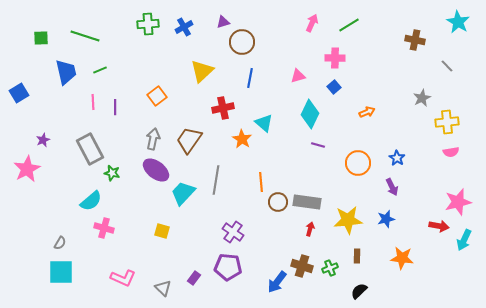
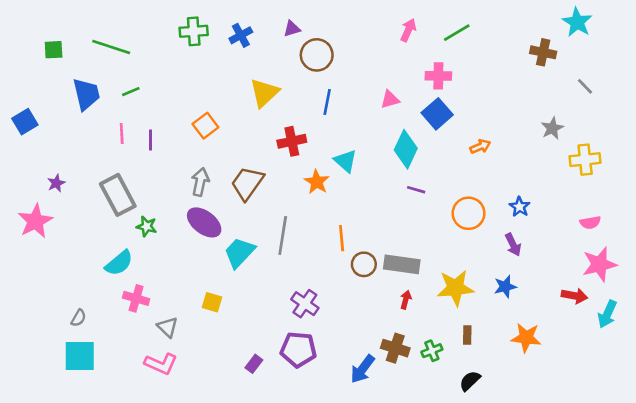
cyan star: (458, 22) -> (577, 22), moved
blue square: (334, 87) -> (437, 114), size x1.6
pink semicircle: (451, 152) -> (590, 222), moved
gray triangle: (163, 288) -> (167, 327), moved

